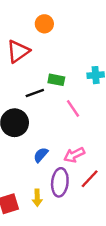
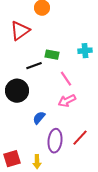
pink arrow: (74, 155) -> (67, 101), moved
yellow arrow: (37, 198) -> (37, 162), moved

